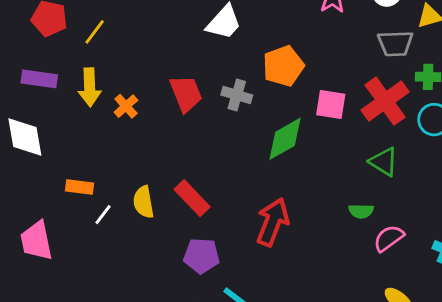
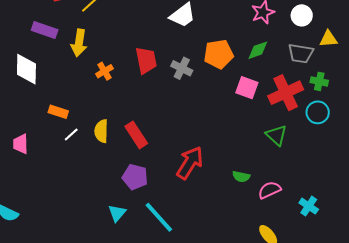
orange cross: (126, 106) -> (104, 71), moved
green diamond: (285, 139) -> (258, 50), moved, size x0.7
green semicircle: (361, 211) -> (241, 176), moved
pink trapezoid: (36, 241) -> (21, 144), size x0.7

